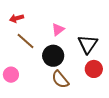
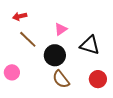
black triangle: (88, 44) -> (90, 45), turned -50
red circle: (94, 69) -> (98, 79), moved

